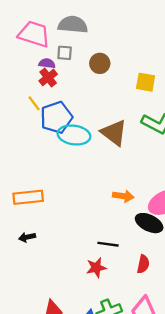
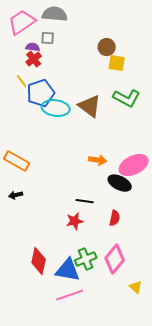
pink trapezoid: (34, 34) -> (22, 22), turned -52
brown circle: (100, 63) -> (107, 47), moved
orange rectangle: (28, 197) -> (17, 161), turned 35

